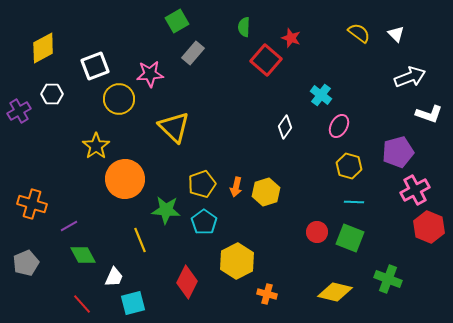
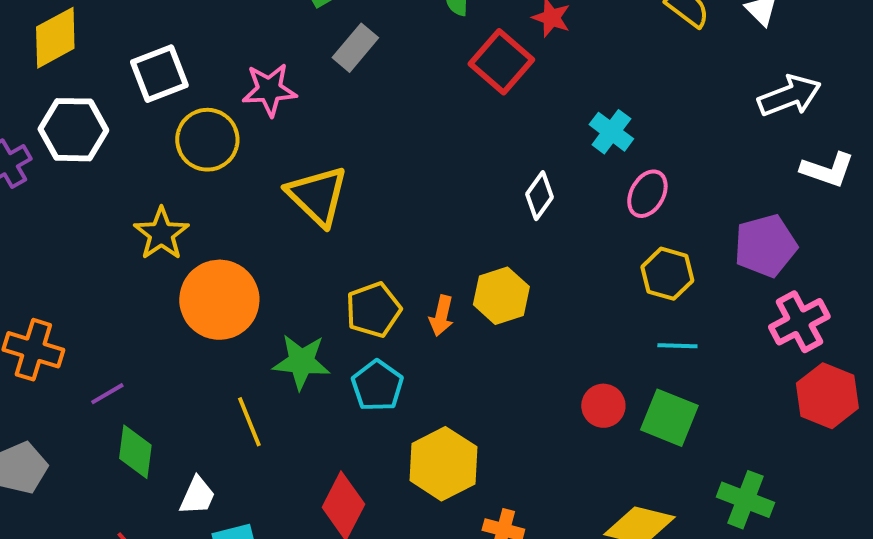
white hexagon: (52, 94) -> (73, 130), size x1.5
yellow hexagon: (266, 192) -> (501, 296), moved
green diamond: (83, 255) -> (135, 452), turned 36

